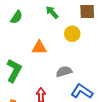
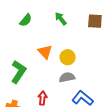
yellow circle: (72, 34) -> (68, 57), moved
orange triangle: (39, 48) -> (45, 52), turned 42

